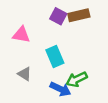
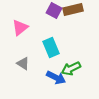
pink triangle: (21, 35) -> (20, 27), turned -48

